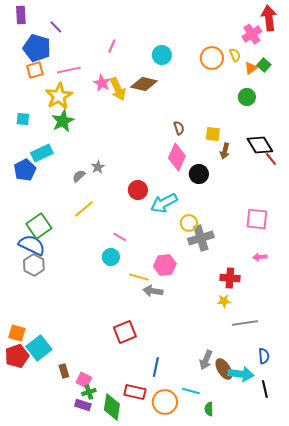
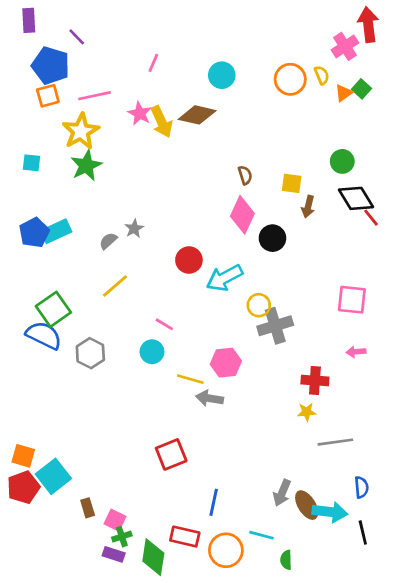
green circle: (247, 97) -> (342, 161), moved
cyan rectangle: (42, 153) -> (56, 231), moved
gray hexagon: (34, 265) -> (90, 353), moved

